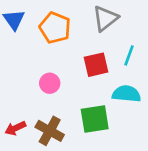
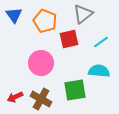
cyan line: (129, 55) -> (101, 42), turned 35
red square: (96, 65) -> (69, 39), moved
pink circle: (50, 83) -> (41, 63), size x1.6

